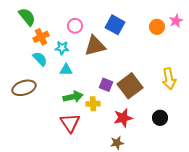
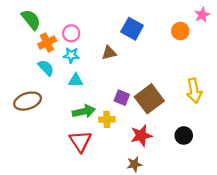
pink star: (176, 21) -> (202, 15), moved
pink circle: (75, 26) -> (71, 33), moved
brown triangle: (95, 46) -> (109, 53), size x0.6

